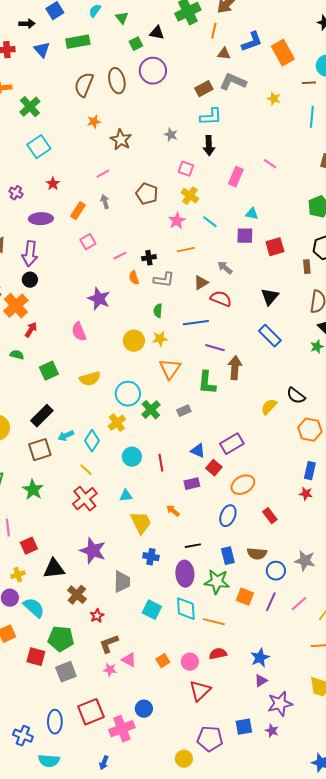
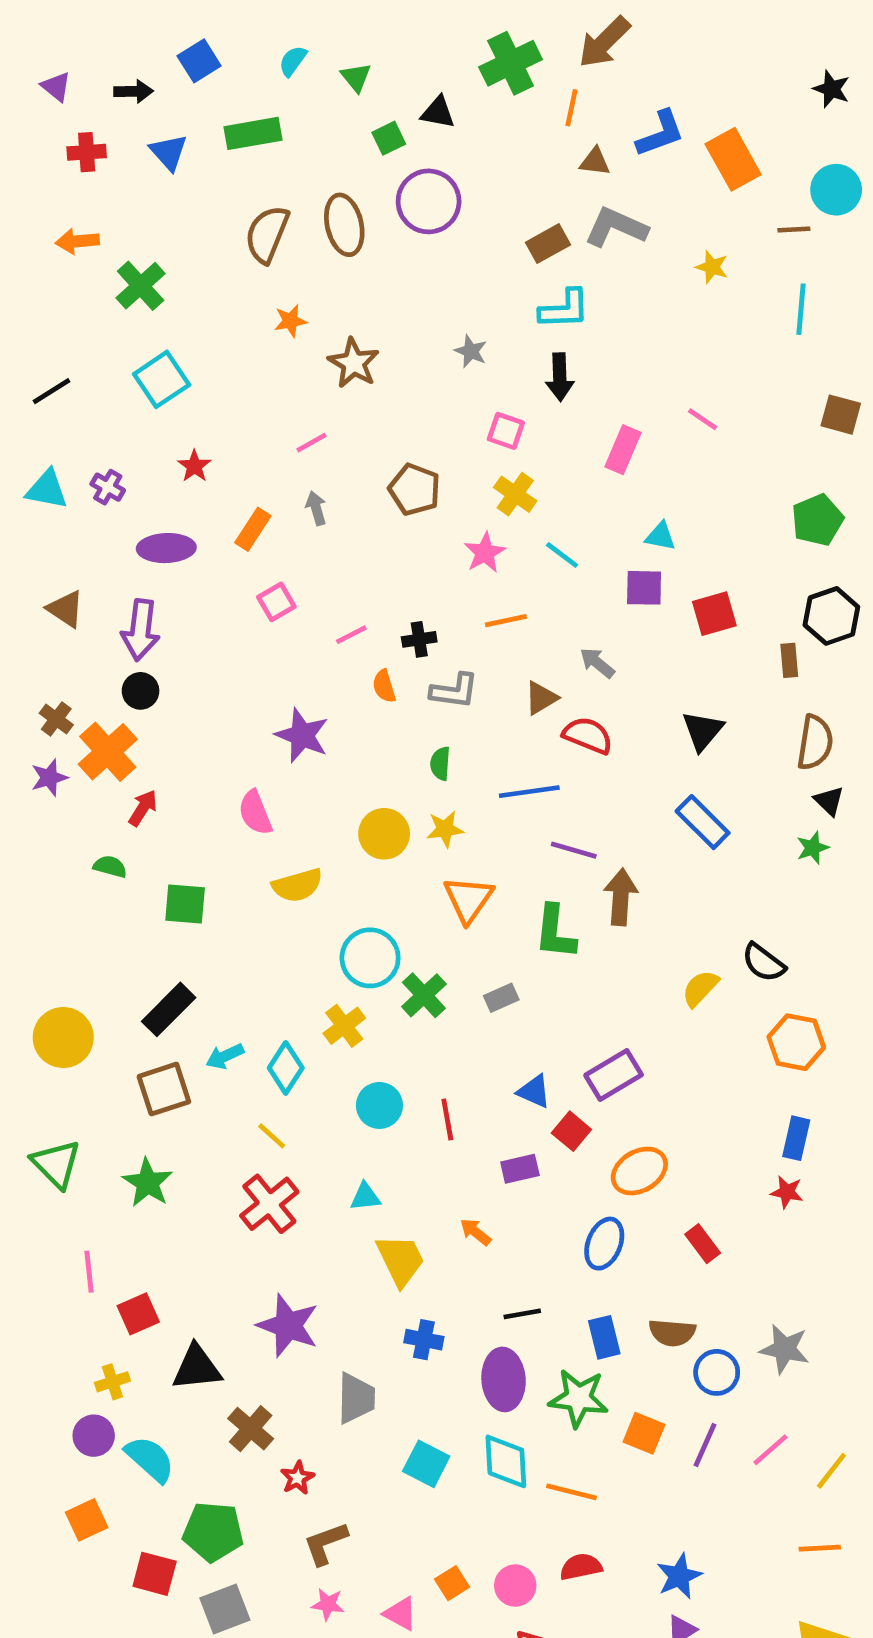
green square: (49, 371) -> (185, 904), turned 30
yellow semicircle: (90, 379) -> (297, 885), moved
pink triangle: (129, 660) -> (400, 1614), moved

